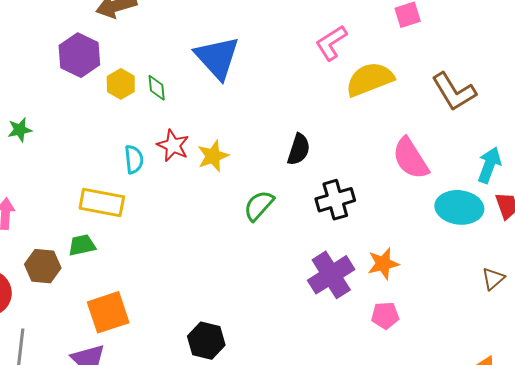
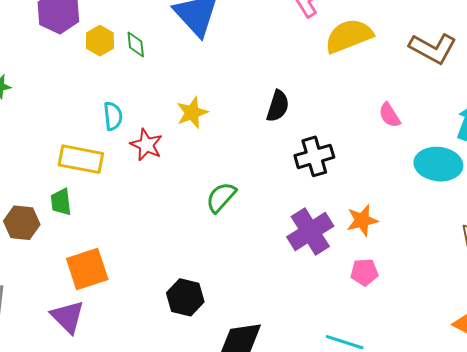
brown L-shape: (454, 92) -> (433, 48), turned -30
red star: (173, 145) -> (146, 145), moved
pink semicircle: (410, 158) -> (390, 115), size x0.6
green semicircle: (259, 206) -> (221, 197), moved
green trapezoid: (82, 245) -> (61, 202), turned -84

